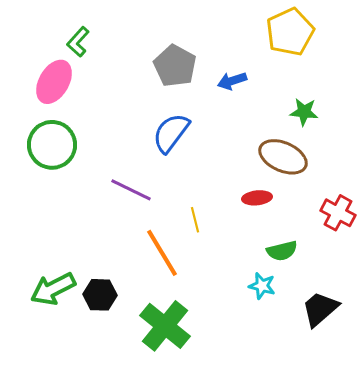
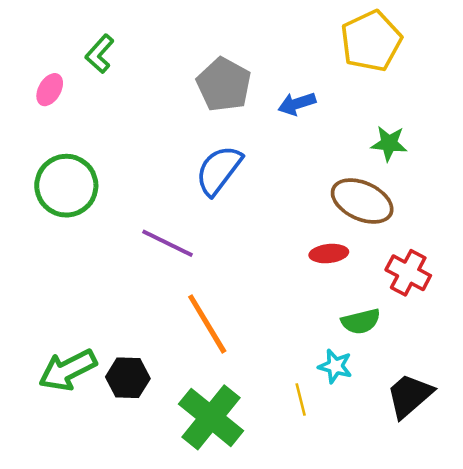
pink ellipse: (54, 82) -> (50, 90), moved, size x0.6
red cross: (338, 213) -> (408, 273), moved
yellow line: (195, 220) -> (301, 399), moved

